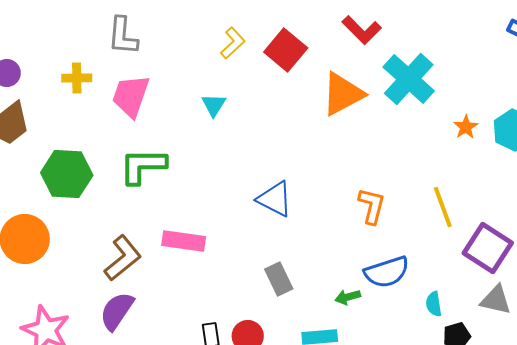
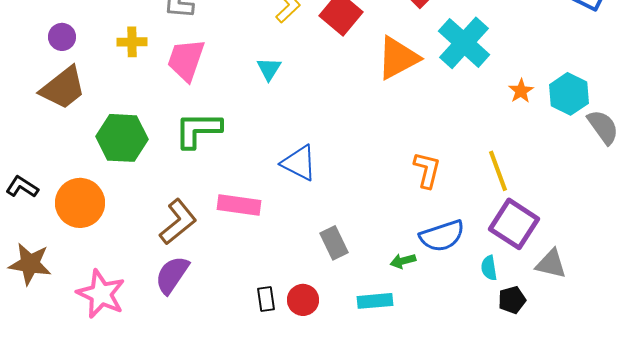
blue triangle: (275, 199) -> (299, 163), moved
purple square: (488, 248) -> (514, 224), moved

